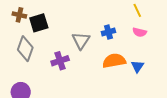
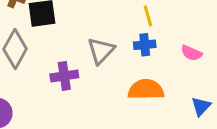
yellow line: (137, 10) -> (148, 16), moved
blue triangle: (137, 66) -> (201, 106), moved

